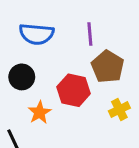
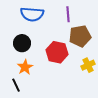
brown pentagon: (108, 67) -> (80, 36), turned 30
orange star: (40, 112) -> (25, 67), moved

